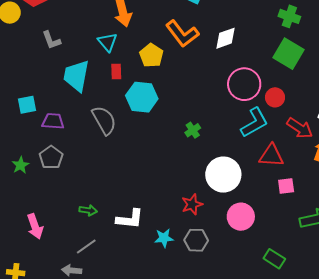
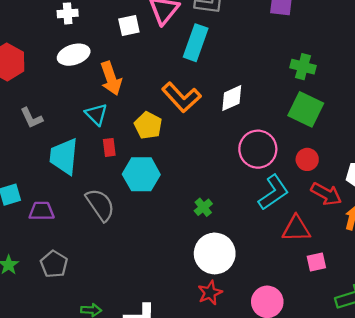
red circle: (275, 97) -> (307, 159), moved
gray pentagon: (51, 157) -> (54, 264), moved
white circle: (223, 175) -> (215, 253), moved

